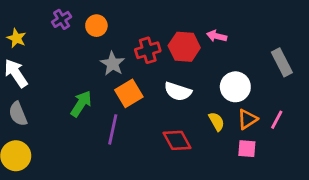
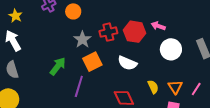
white circle: (235, 87) -> (171, 49), moved
orange triangle: (247, 119) -> (175, 87), turned -35

